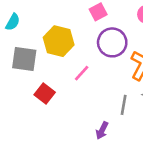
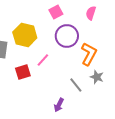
red square: (45, 93) -> (23, 72), moved, turned 35
gray line: (124, 105) -> (76, 85), turned -49

